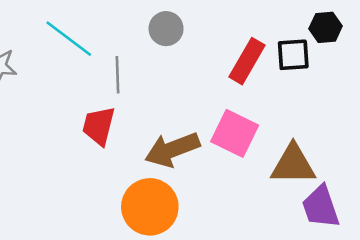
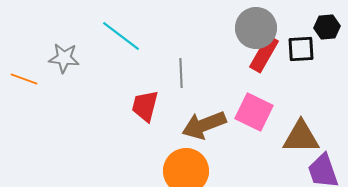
gray circle: (166, 29) -> (256, 28), moved, size x1.5
gray line: (117, 75) -> (181, 73), moved

